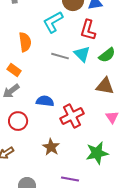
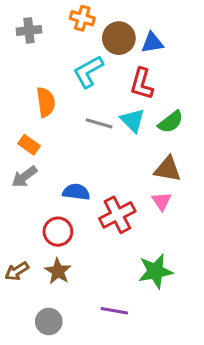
pink triangle: (112, 117) -> (162, 201), moved
red circle: (18, 121) -> (58, 232), moved
brown star: (51, 147) -> (58, 271), moved

